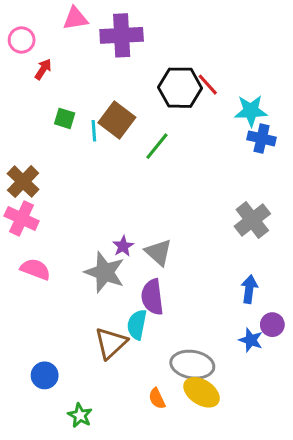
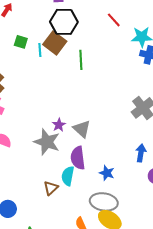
black hexagon: (180, 88) -> (64, 22), moved
green line: (157, 146) -> (81, 60), turned -42
blue star: (251, 340) -> (107, 173), moved
brown triangle: (111, 343) -> (51, 188), size x0.7

